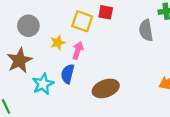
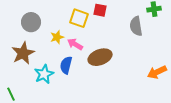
pink arrow: (78, 50) -> (75, 44), turned -77
brown ellipse: (106, 88) -> (100, 57), moved

